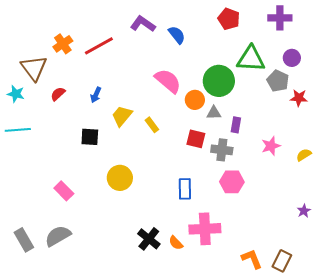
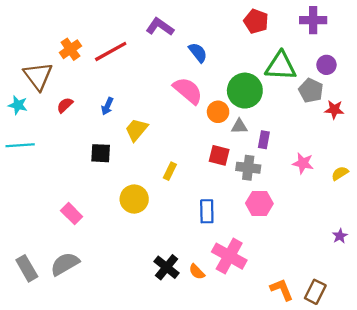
blue semicircle: (177, 35) -> (198, 53), moved
yellow rectangle: (152, 125) -> (170, 171), moved, turned 63
pink star: (271, 146) -> (303, 163), turned 30
pink cross: (205, 229) -> (229, 256), turned 32

